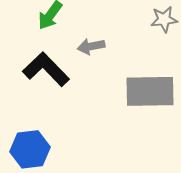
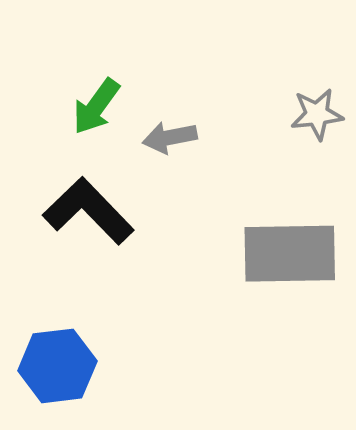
gray arrow: (91, 46) -> (170, 137), moved

